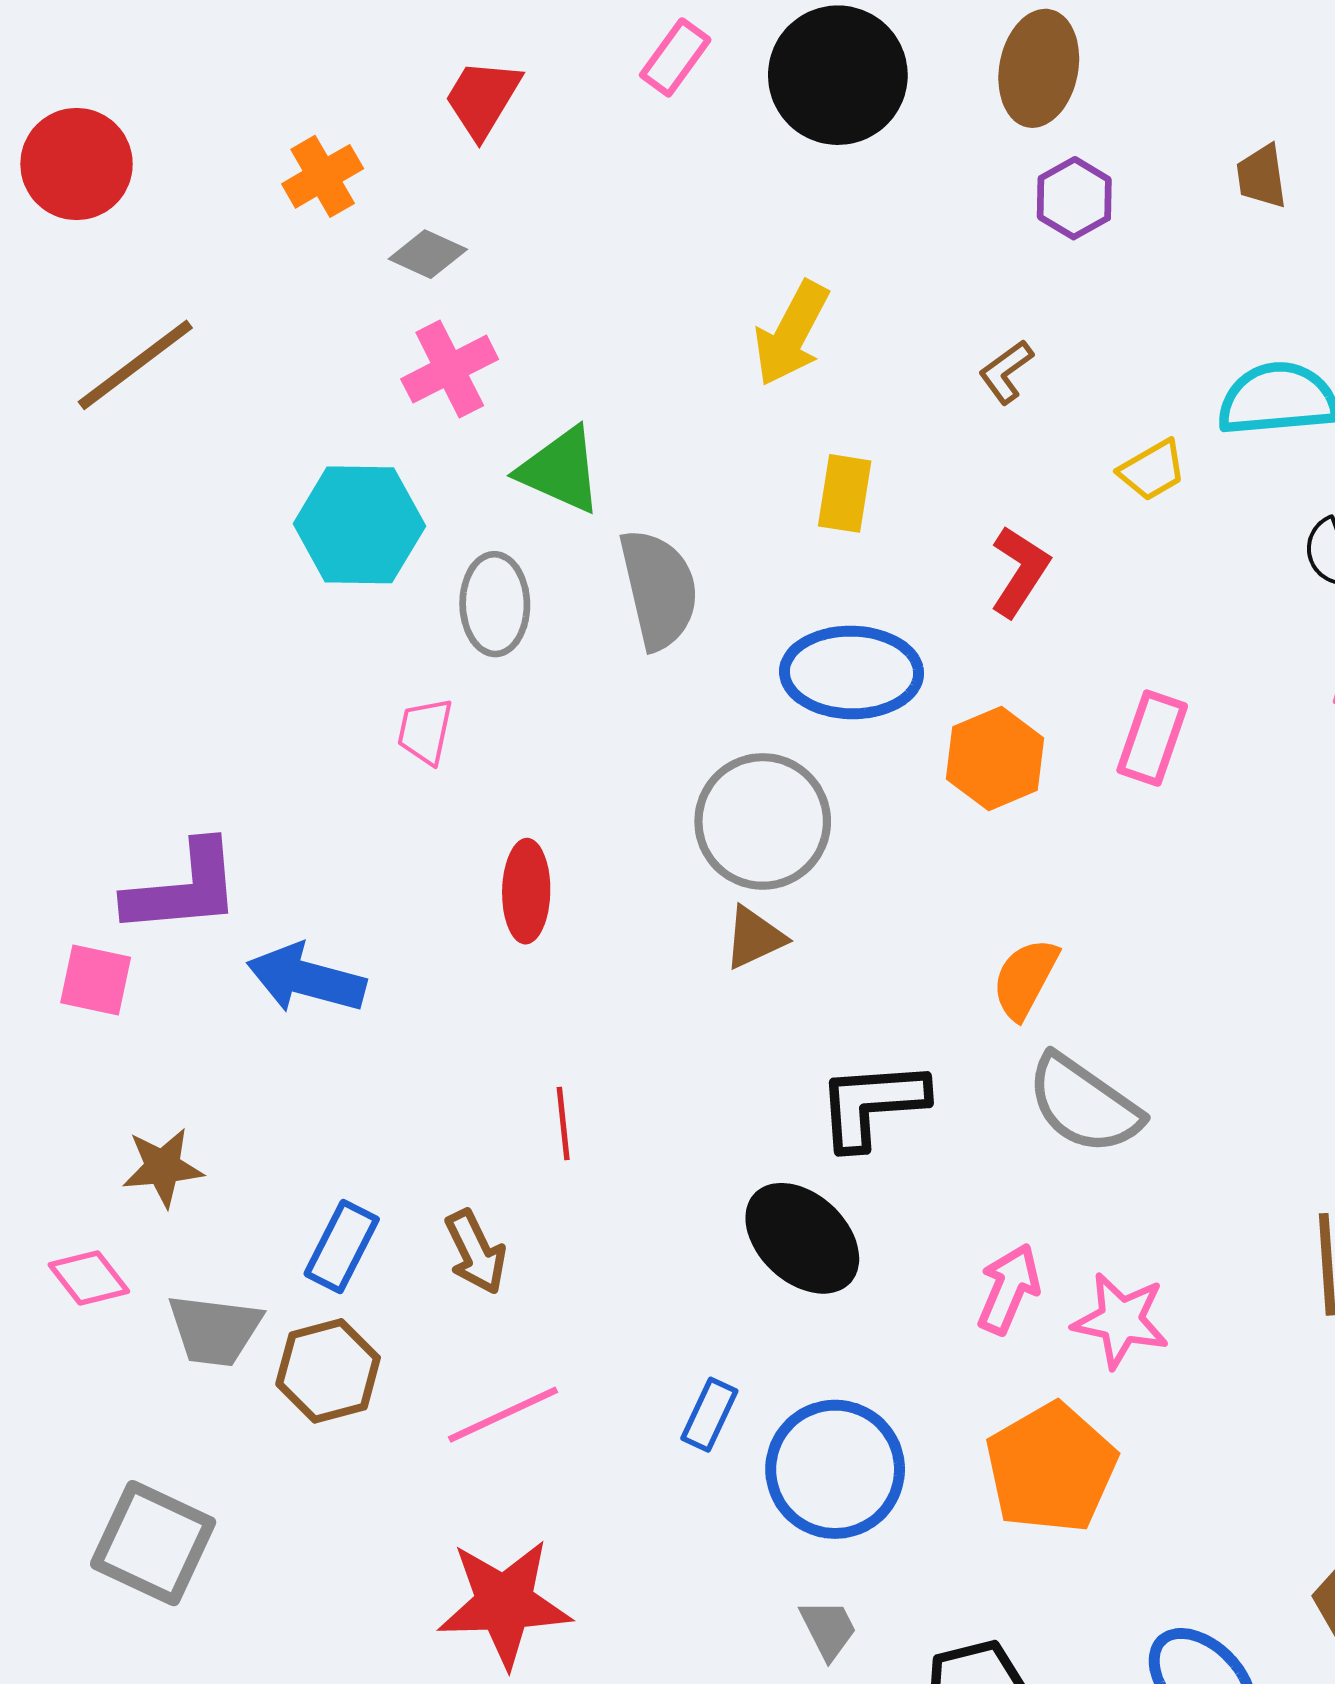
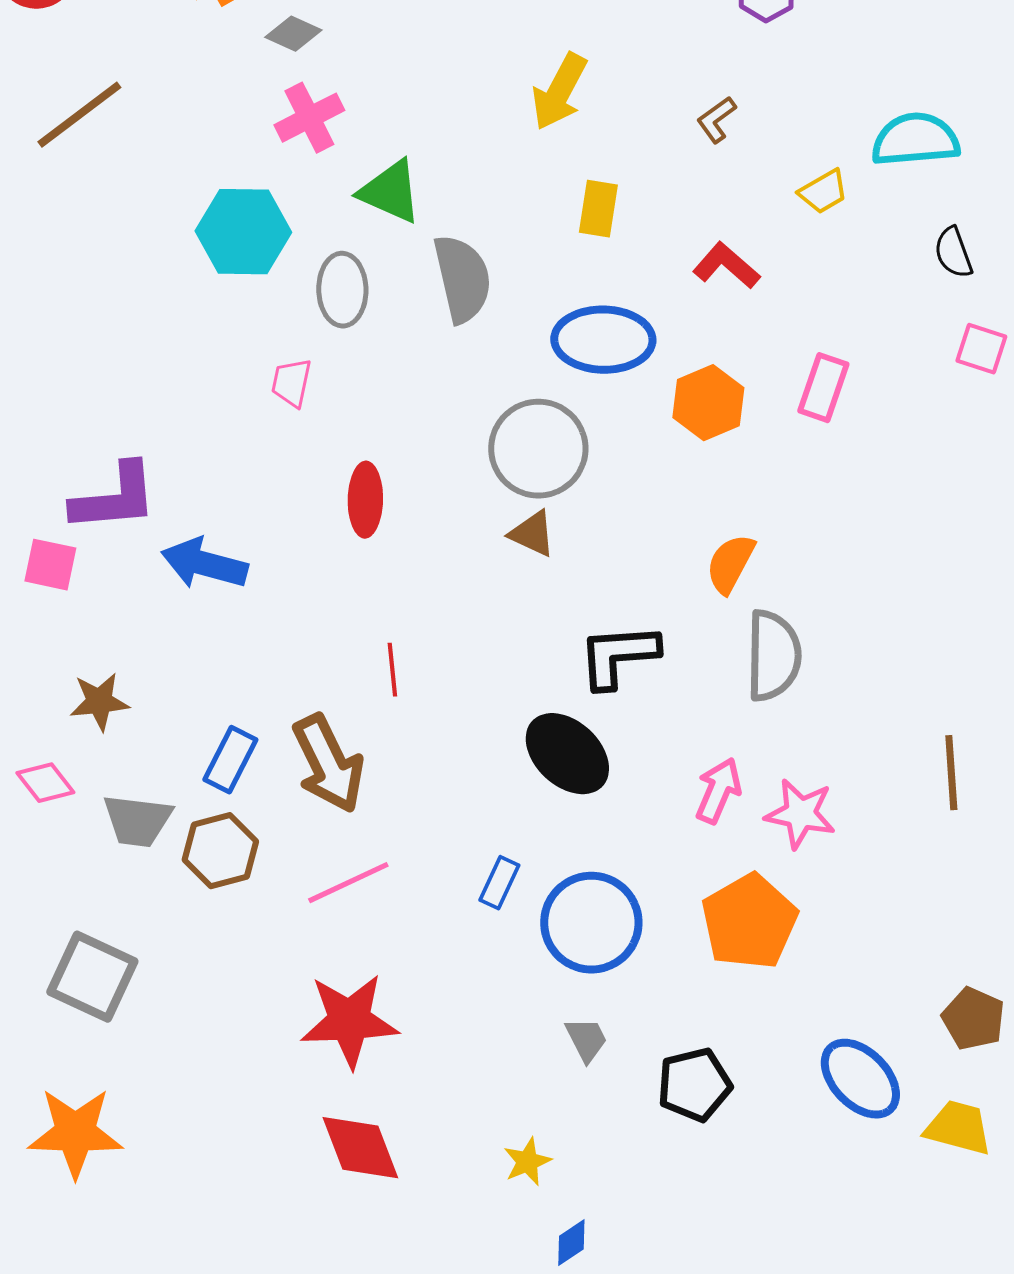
red L-shape: (1020, 571) -> (726, 266), turned -82
brown triangle: (754, 938) -> (532, 534), turned 50
gray semicircle: (1084, 1104) -> (773, 656), turned -124
brown arrow: (476, 1252) -> (328, 764), size x1.6

